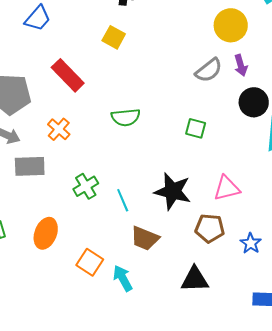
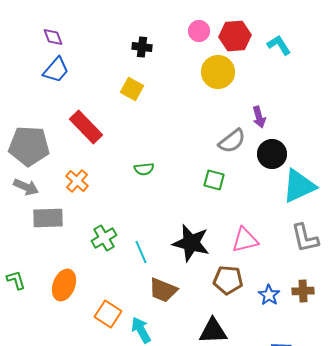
yellow circle: (231, 25) -> (218, 72), moved
gray semicircle: (209, 70) -> (232, 141), moved
green semicircle: (126, 117) -> (144, 169), size x0.7

